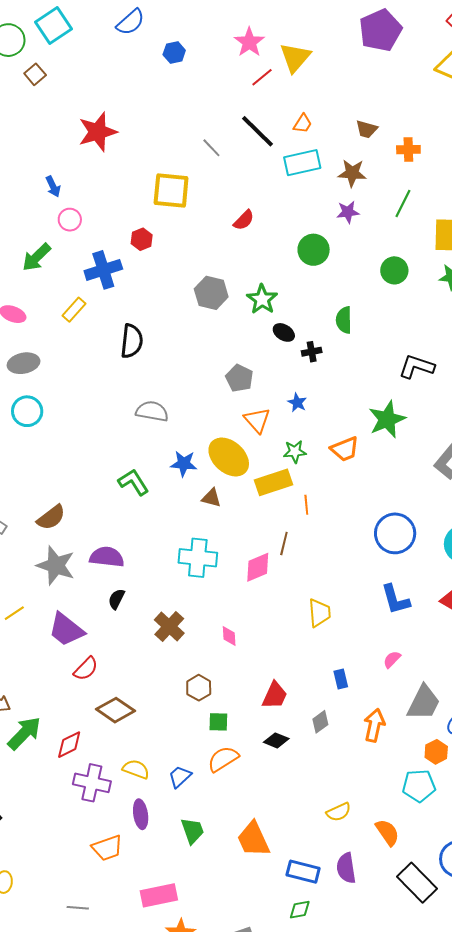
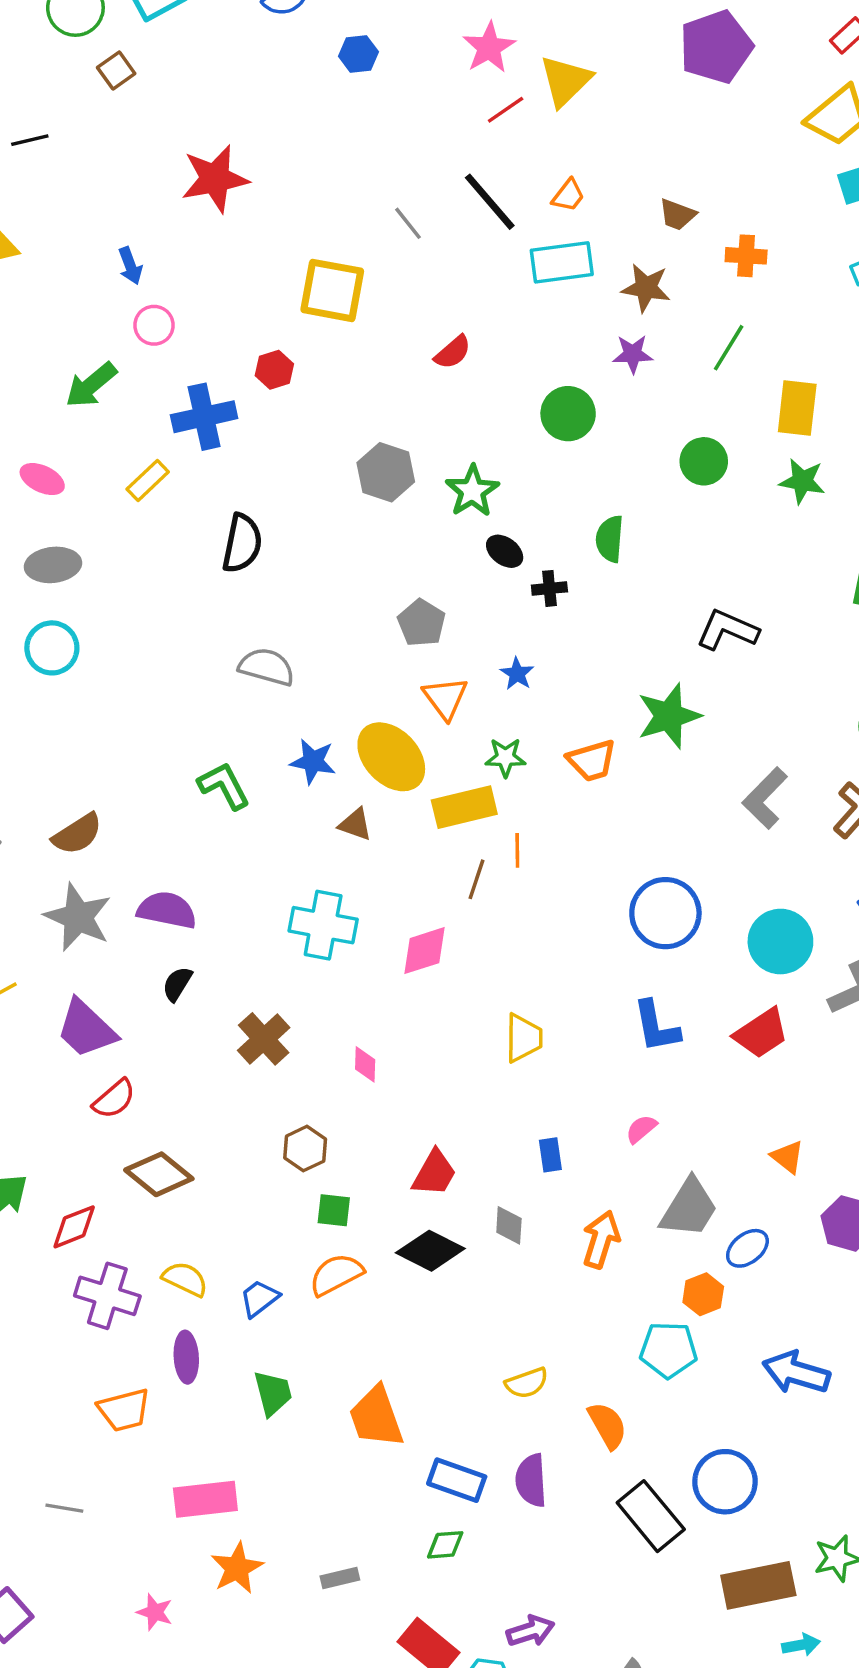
brown line: (284, 543) -> (476, 879), moved
gray diamond: (320, 722) -> (509, 1225), turned -55
black diamond: (276, 740) -> (430, 1251), size x1.5

